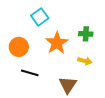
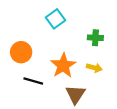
cyan square: (40, 17) -> (55, 19), moved
orange star: (57, 43) -> (63, 65), moved

